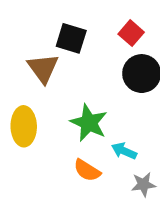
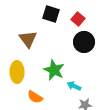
black square: (71, 38) -> (51, 14), moved
orange semicircle: (87, 170) -> (35, 97), moved

